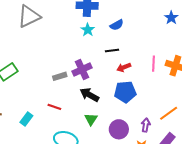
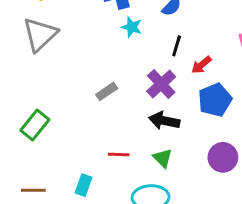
black line: (112, 51) -> (177, 46), turned -48
purple cross: (82, 69) -> (161, 84), moved
gray rectangle: (60, 76) -> (107, 91), moved
green triangle: (91, 119) -> (163, 158), moved

